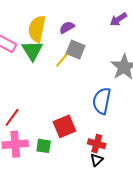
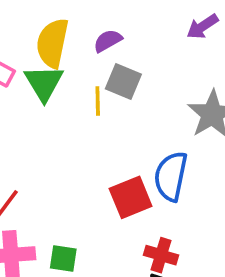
yellow line: (62, 60) -> (98, 101), turned -42
red square: (64, 126) -> (131, 197), moved

